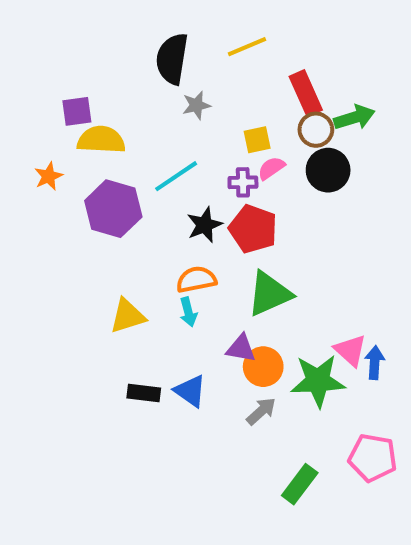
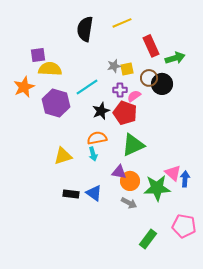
gray star: (196, 105) -> (114, 66), moved
brown circle: (316, 130) -> (149, 78), moved
pink semicircle: (271, 168) -> (134, 96), moved
orange star: (49, 176) -> (24, 87), size x1.5
gray arrow: (261, 411) -> (129, 203), turned 70

